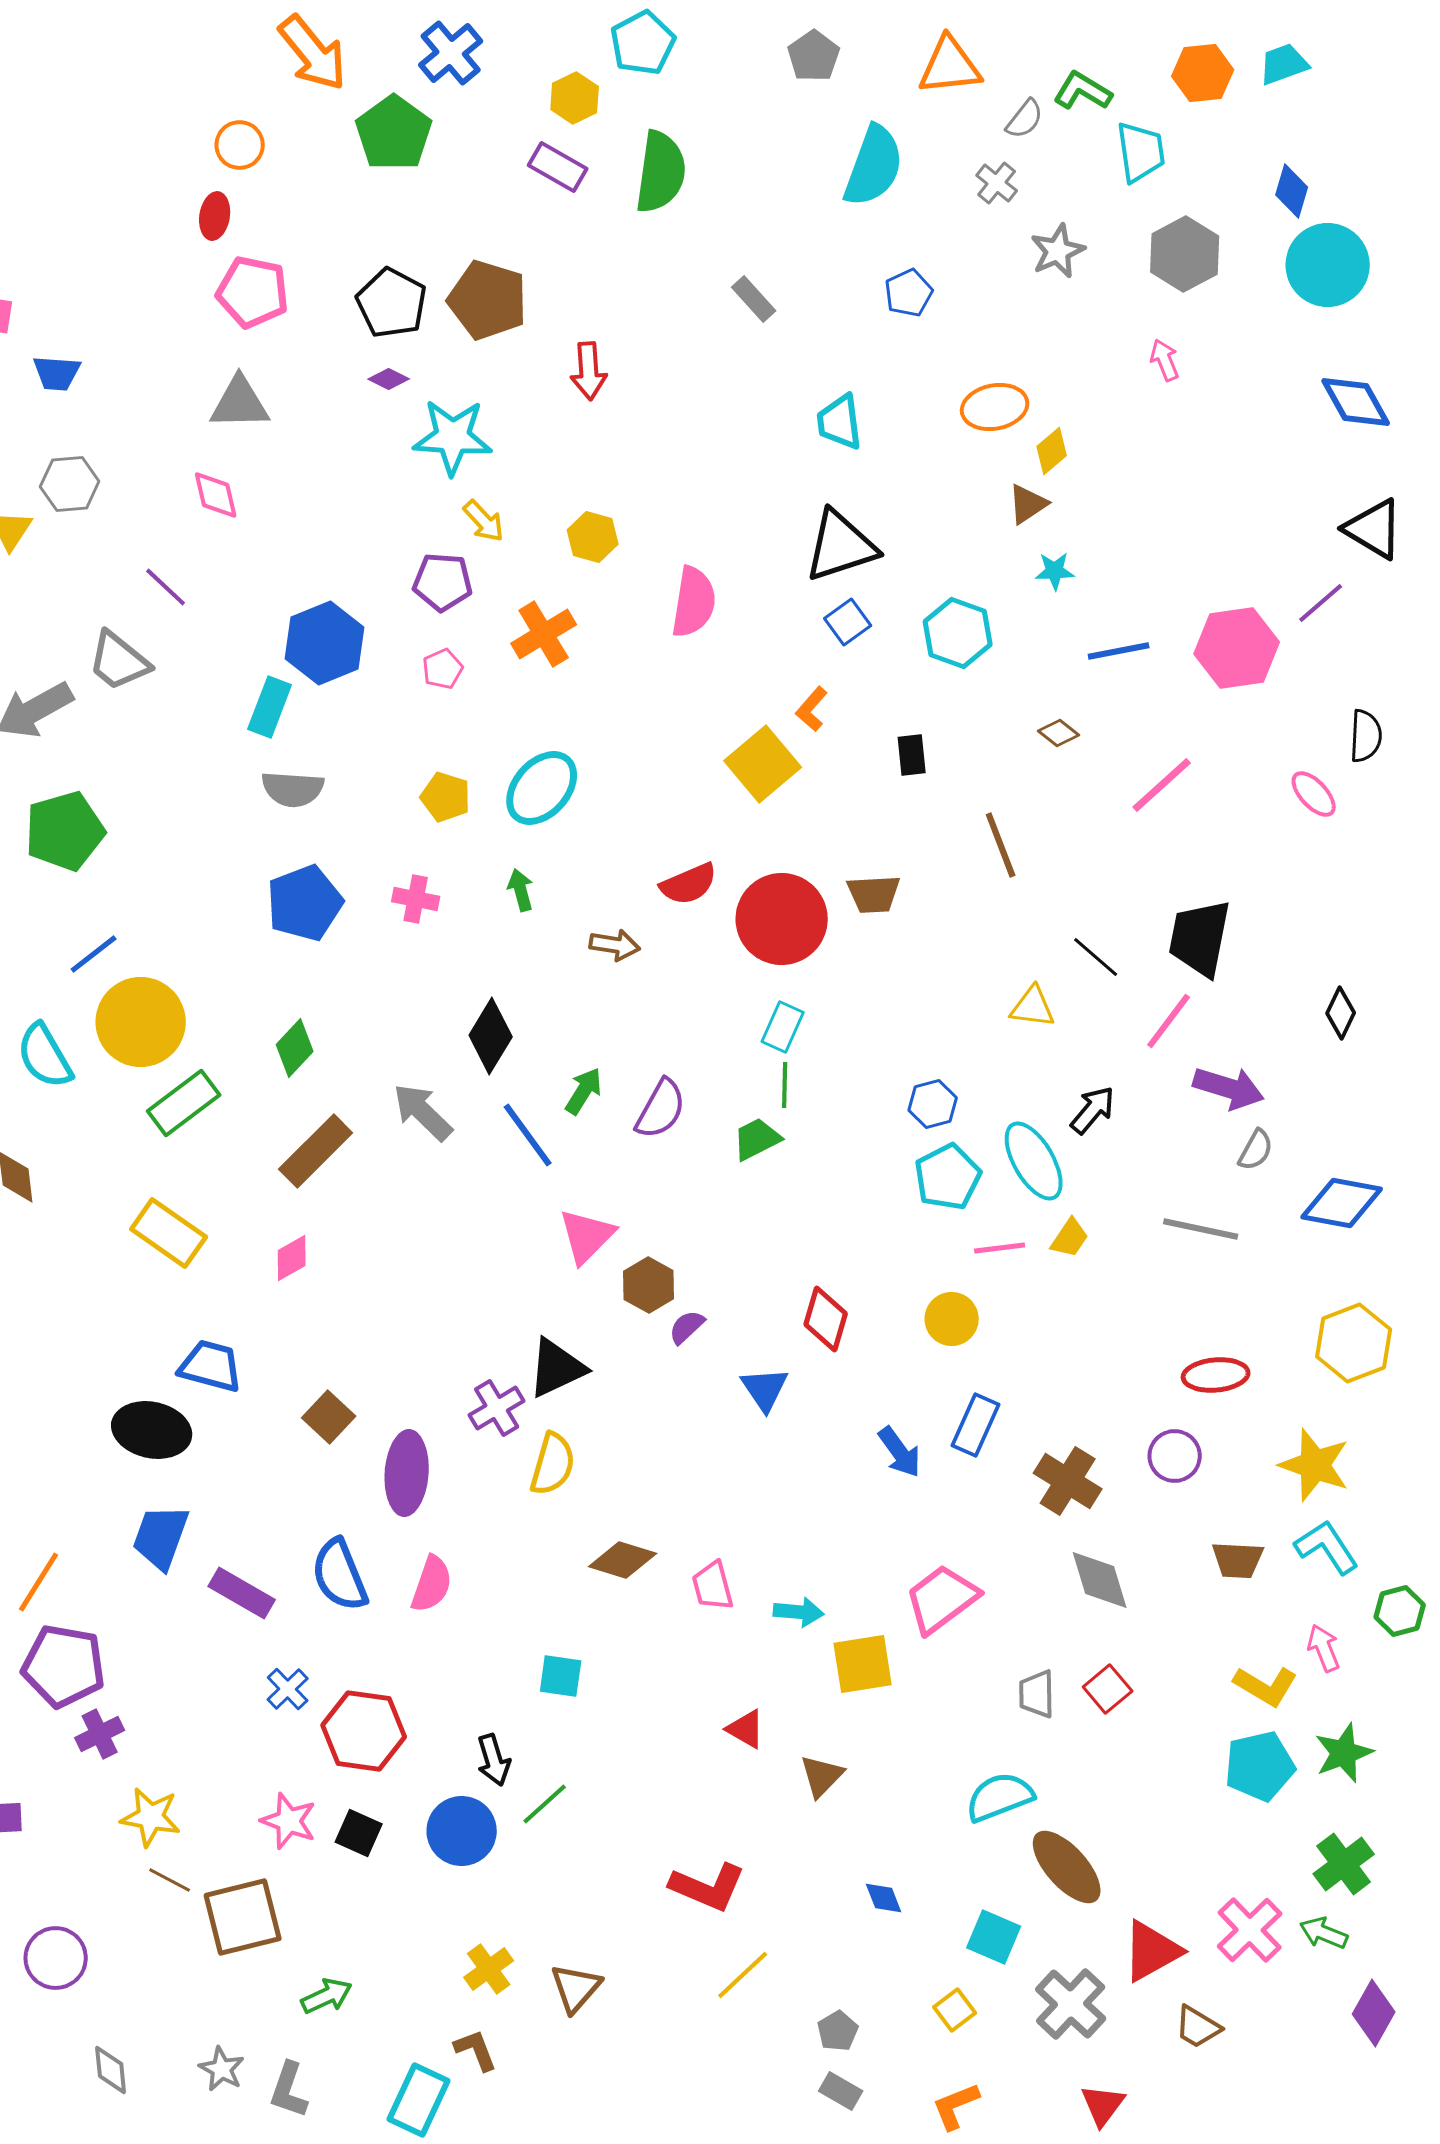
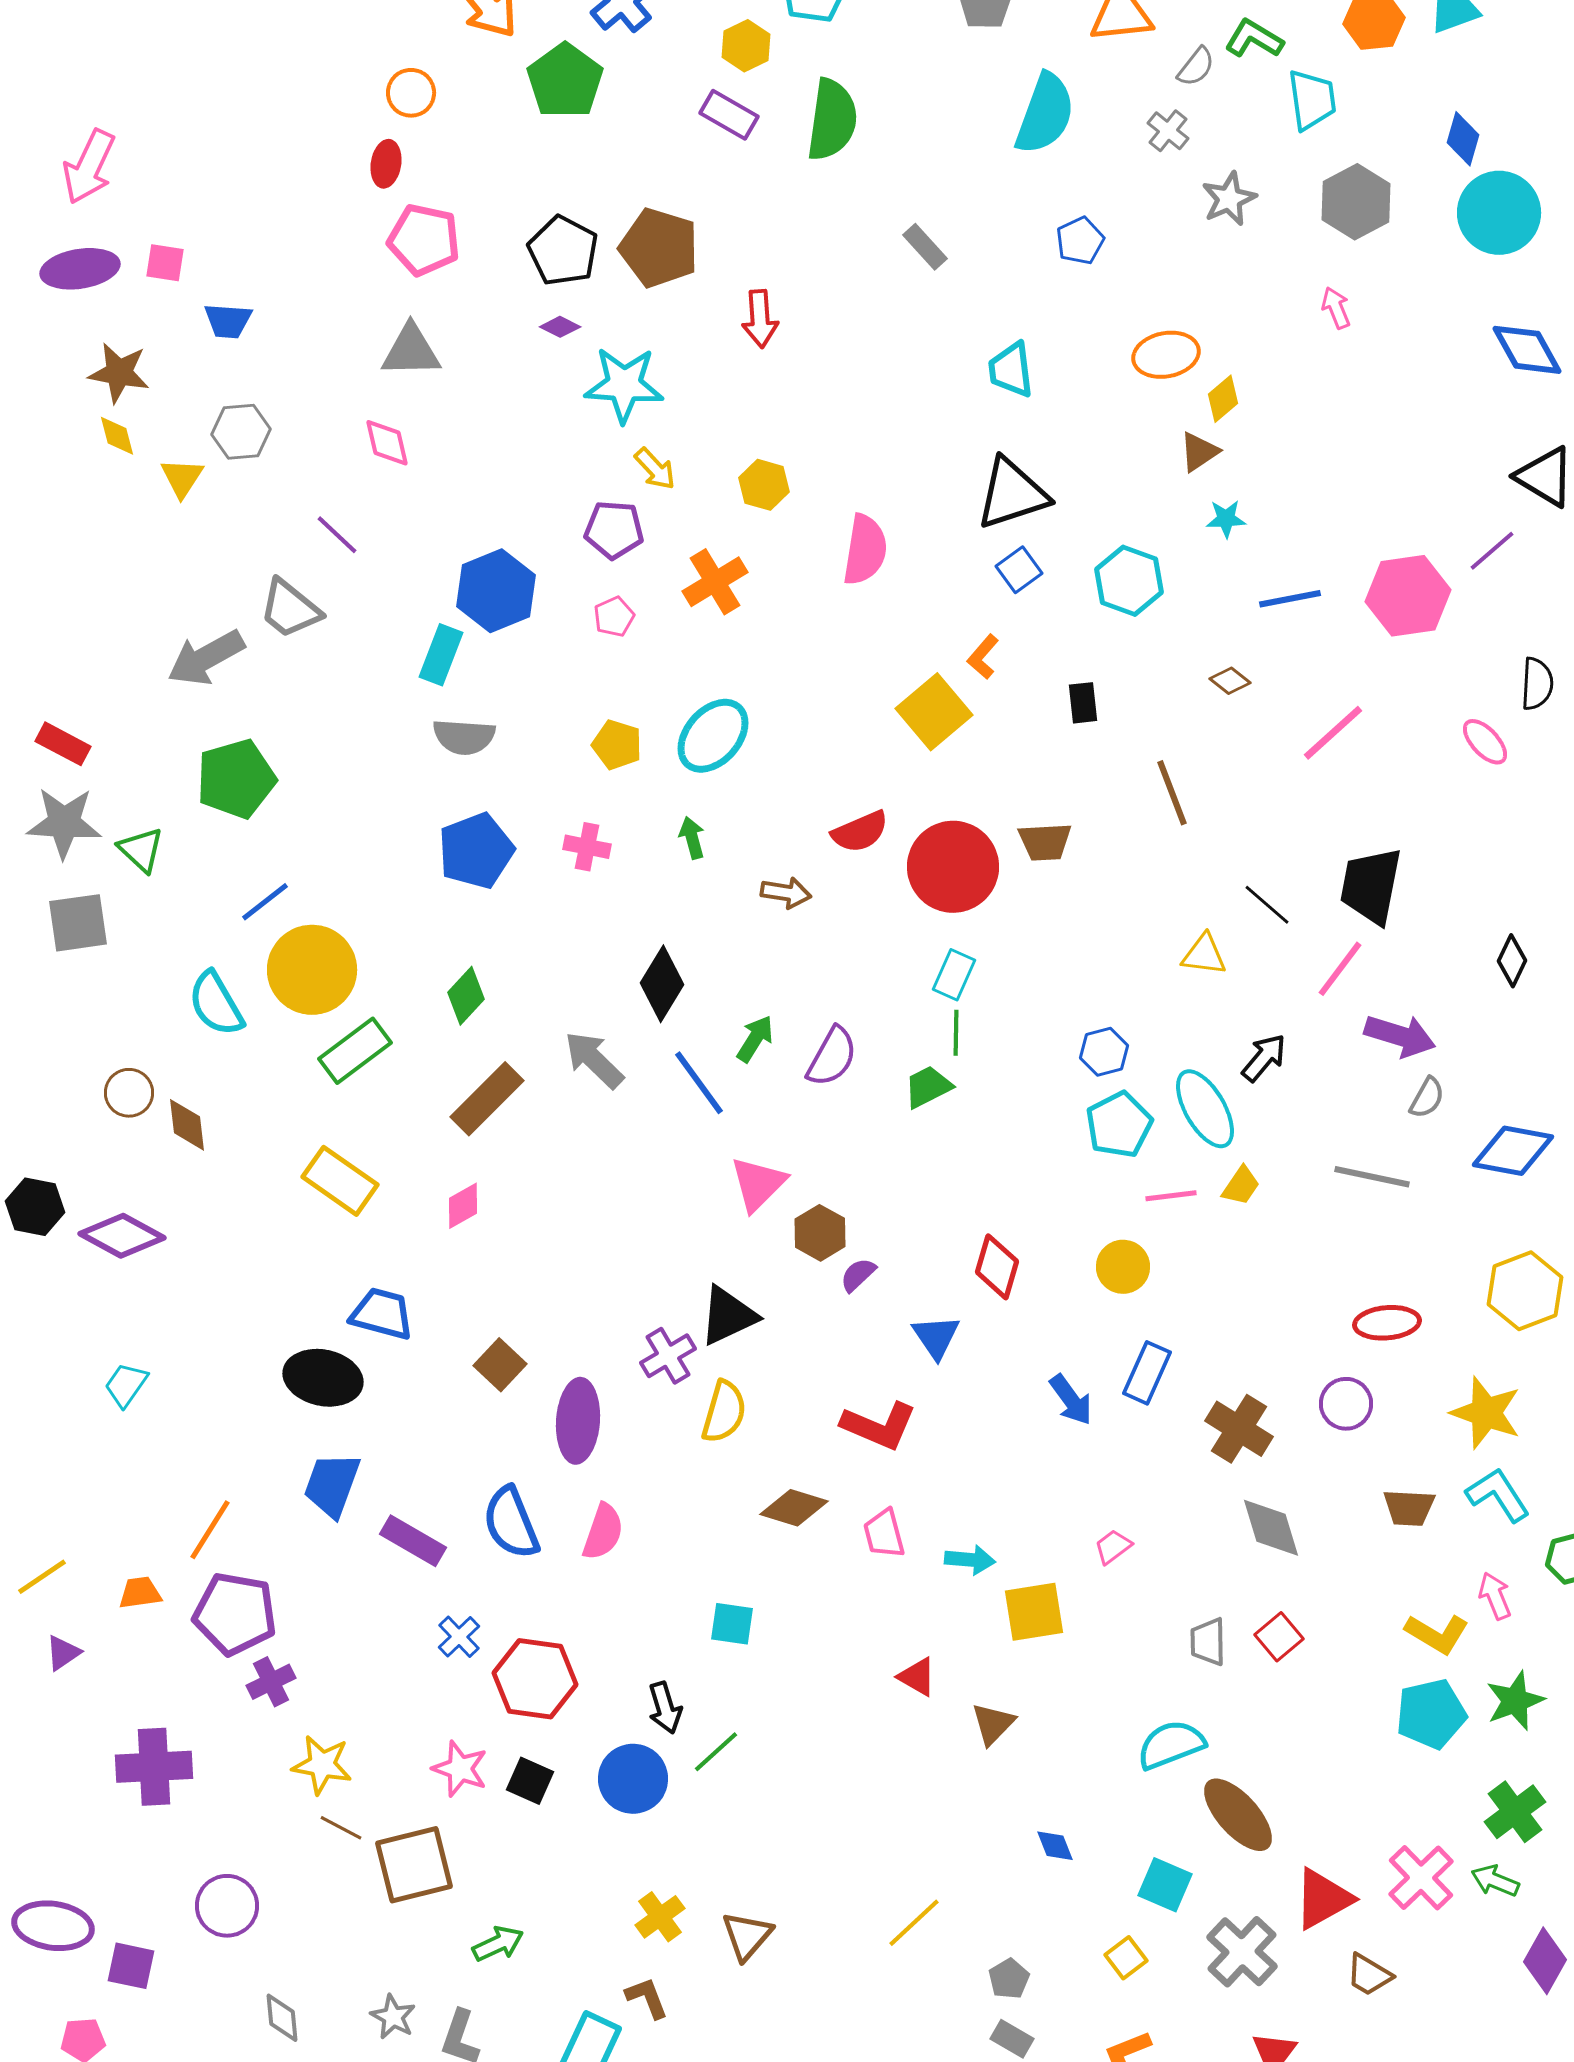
pink trapezoid: (942, 1599) -> (1113, 1547), size x0.5
red L-shape: (708, 1887) -> (879, 1426), moved

